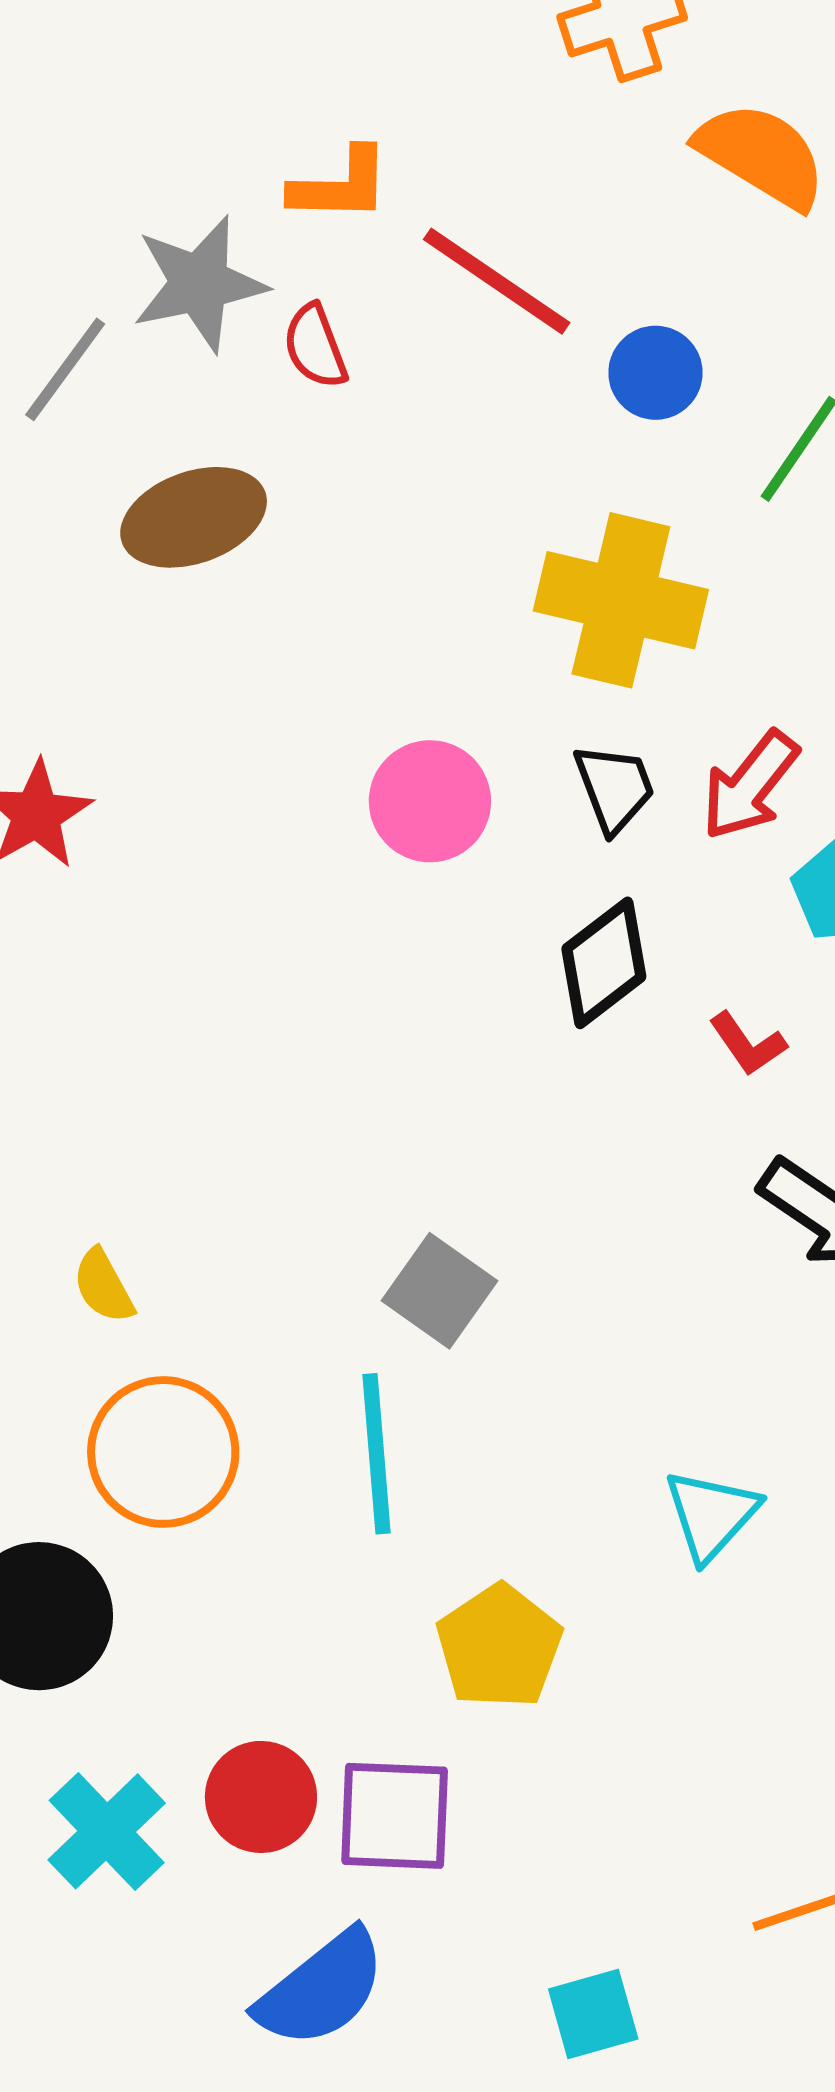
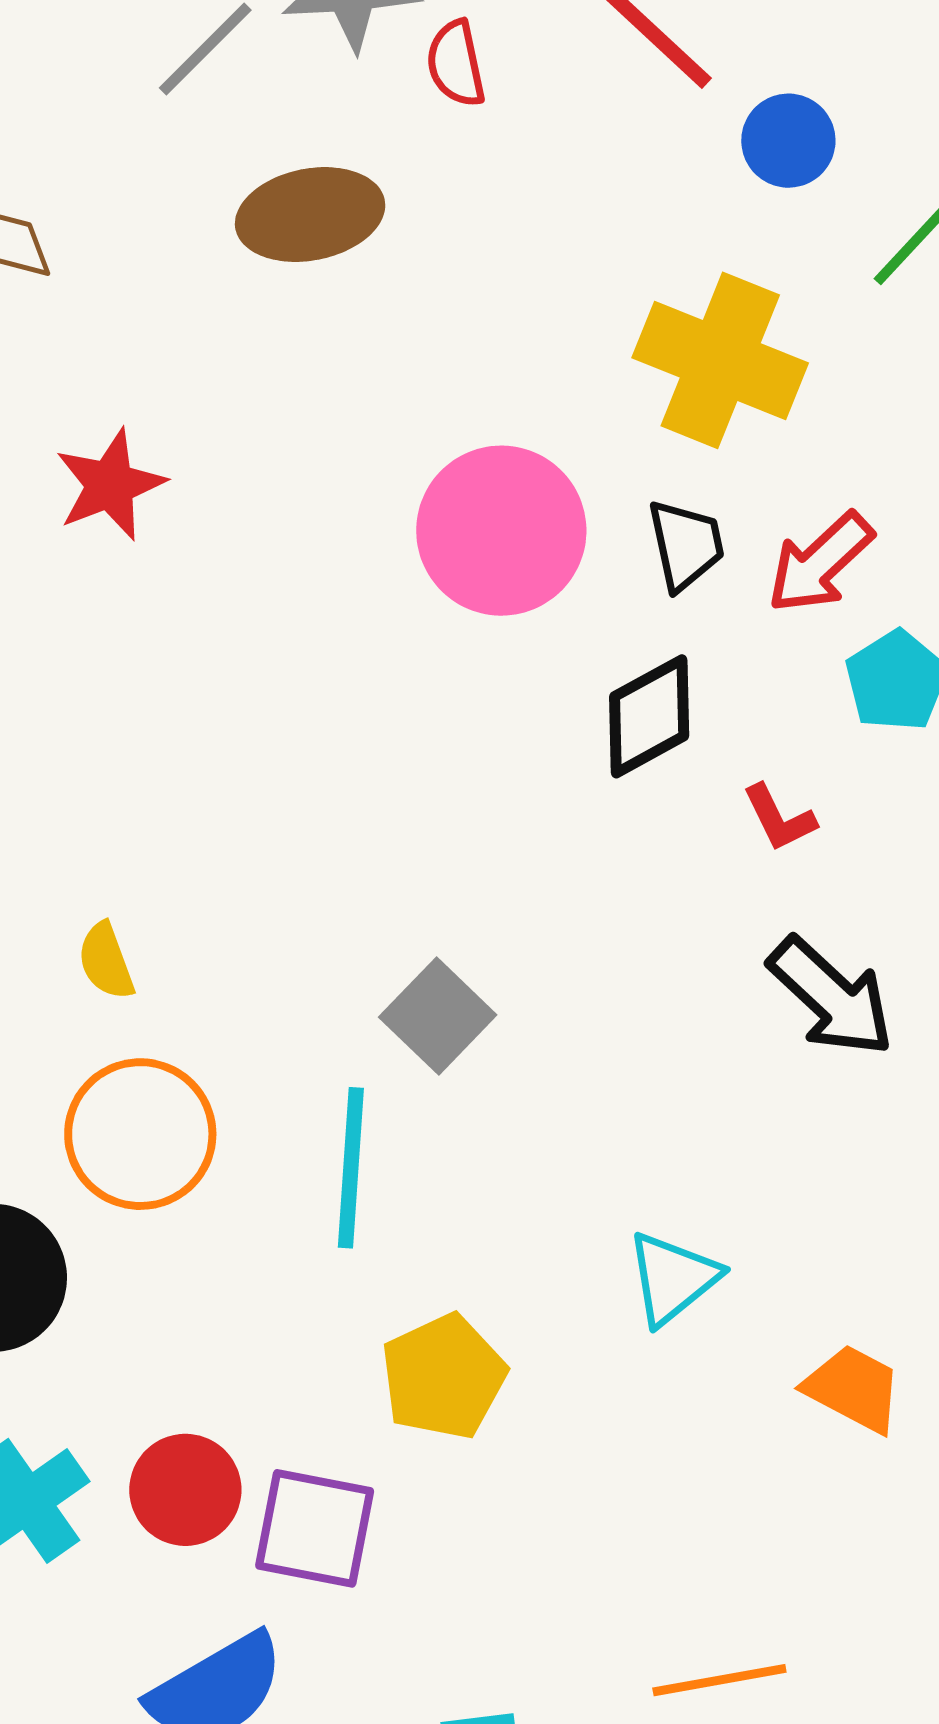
pink circle: (430, 801) -> (501, 531), size x1.4

